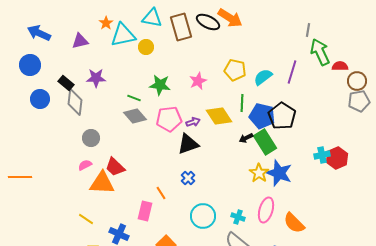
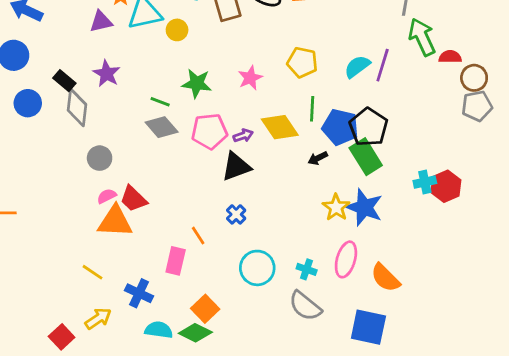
purple triangle: (80, 41) -> (101, 22), moved
cyan semicircle: (263, 77) -> (357, 67), moved
purple star: (96, 78) -> (107, 74), turned 30
green rectangle: (265, 142) -> (366, 157), moved
pink semicircle: (85, 165) -> (107, 196), moved

